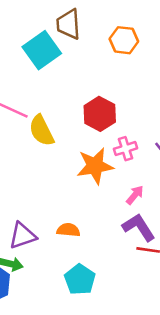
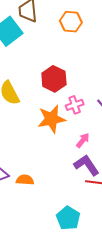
orange semicircle: (68, 230) -> (25, 180), moved
cyan pentagon: (80, 279) -> (68, 218), moved

